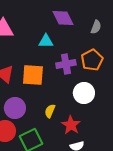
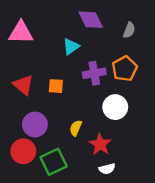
cyan triangle: (46, 41) -> (71, 47), turned -35
orange square: (33, 75) -> (56, 86), size x0.6

